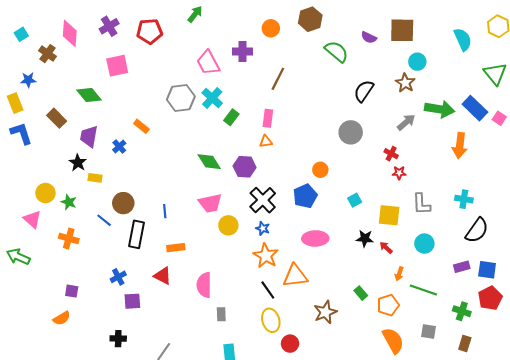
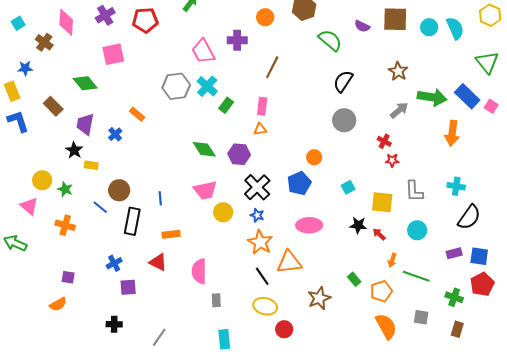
cyan circle: (417, 62) -> (429, 27), moved
black semicircle: (364, 91) -> (343, 81), moved
yellow ellipse: (271, 320) -> (265, 306), turned -60

